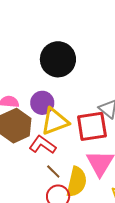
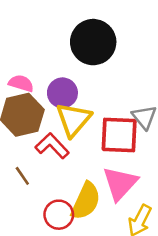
yellow triangle: (55, 121) -> (74, 119), turned -40
brown line: (53, 171) -> (22, 176), moved

